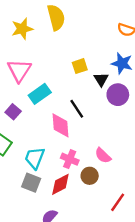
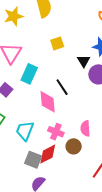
yellow square: (80, 66) -> (57, 43), moved
cyan rectangle: (40, 94) -> (29, 74), turned -30
pink semicircle: (103, 156) -> (85, 128), turned 42
gray square: (31, 183) -> (33, 160), moved

